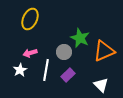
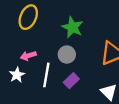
green star: (80, 38) -> (72, 27), moved

